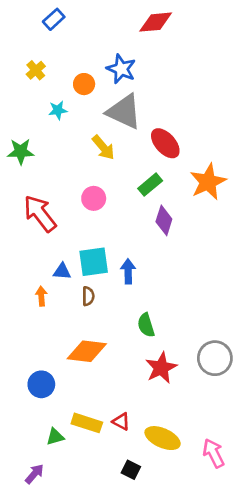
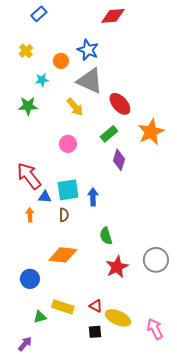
green star: (21, 152) -> (28, 106), moved
red arrow: (40, 214) -> (29, 176), moved
red triangle: (121, 422) -> (96, 306), moved
black square: (131, 470) -> (95, 332), moved, turned -32

